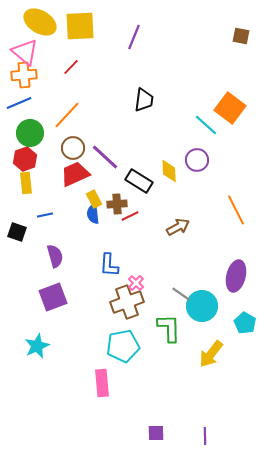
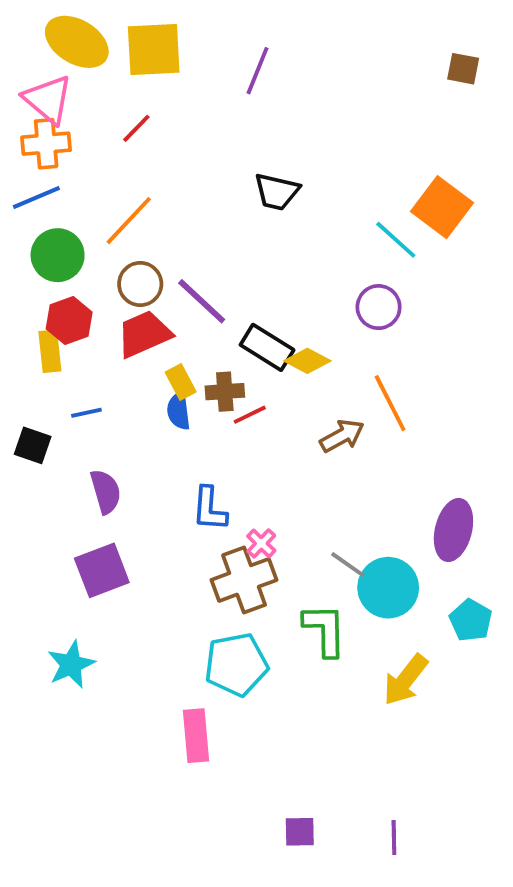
black trapezoid: (144, 100) -> (277, 192), turned 95
red hexagon: (25, 159) -> (69, 320), moved
yellow diamond: (169, 171) -> (307, 361), moved, turned -60
orange line: (236, 210) -> (390, 403), moved

